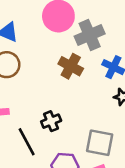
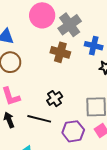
black line: (27, 142) -> (39, 119), turned -35

